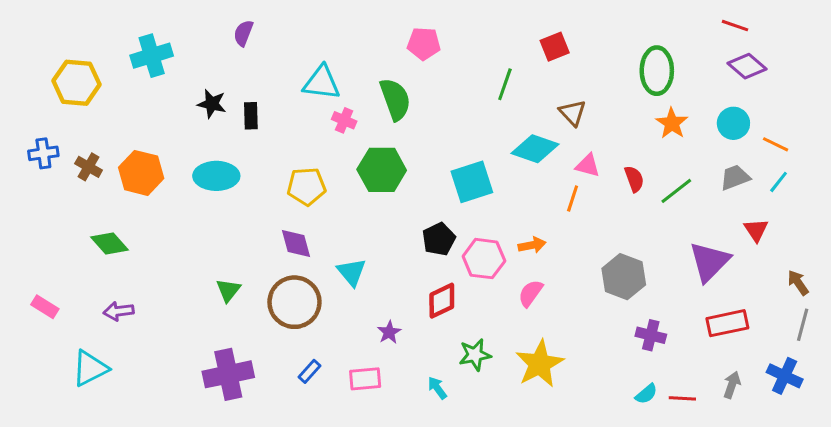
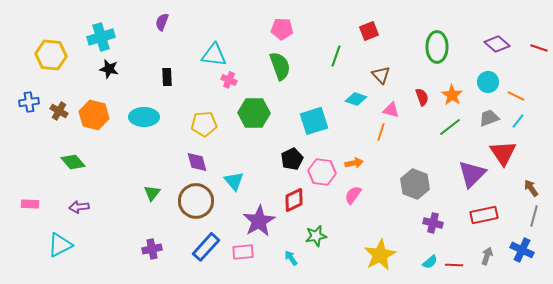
red line: (735, 26) -> (539, 48), moved
green semicircle: (395, 99) -> (280, 66), moved
black star: (212, 104) -> (109, 69), moved
orange star: (672, 123) -> (452, 95), moved
cyan diamond: (535, 149) -> (356, 99), size x0.7
red semicircle: (634, 179) -> (422, 97), moved
red triangle: (756, 230) -> (503, 153), size x1.6
pink rectangle: (45, 307) -> (30, 204), turned -30
purple star: (389, 332) -> (259, 221), size x2.0
yellow star: (540, 364) -> (380, 255), moved
blue rectangle: (310, 371) -> (206, 247), size x1.8
purple cross: (228, 374) -> (152, 249), size x0.6

